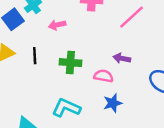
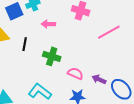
purple arrow: (122, 58) -> (99, 79), moved

